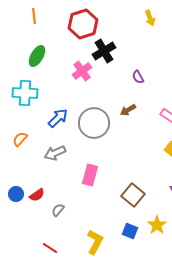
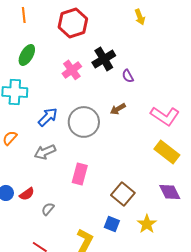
black cross: (104, 51) -> (104, 59), moved
blue square: (130, 231) -> (112, 224), moved

